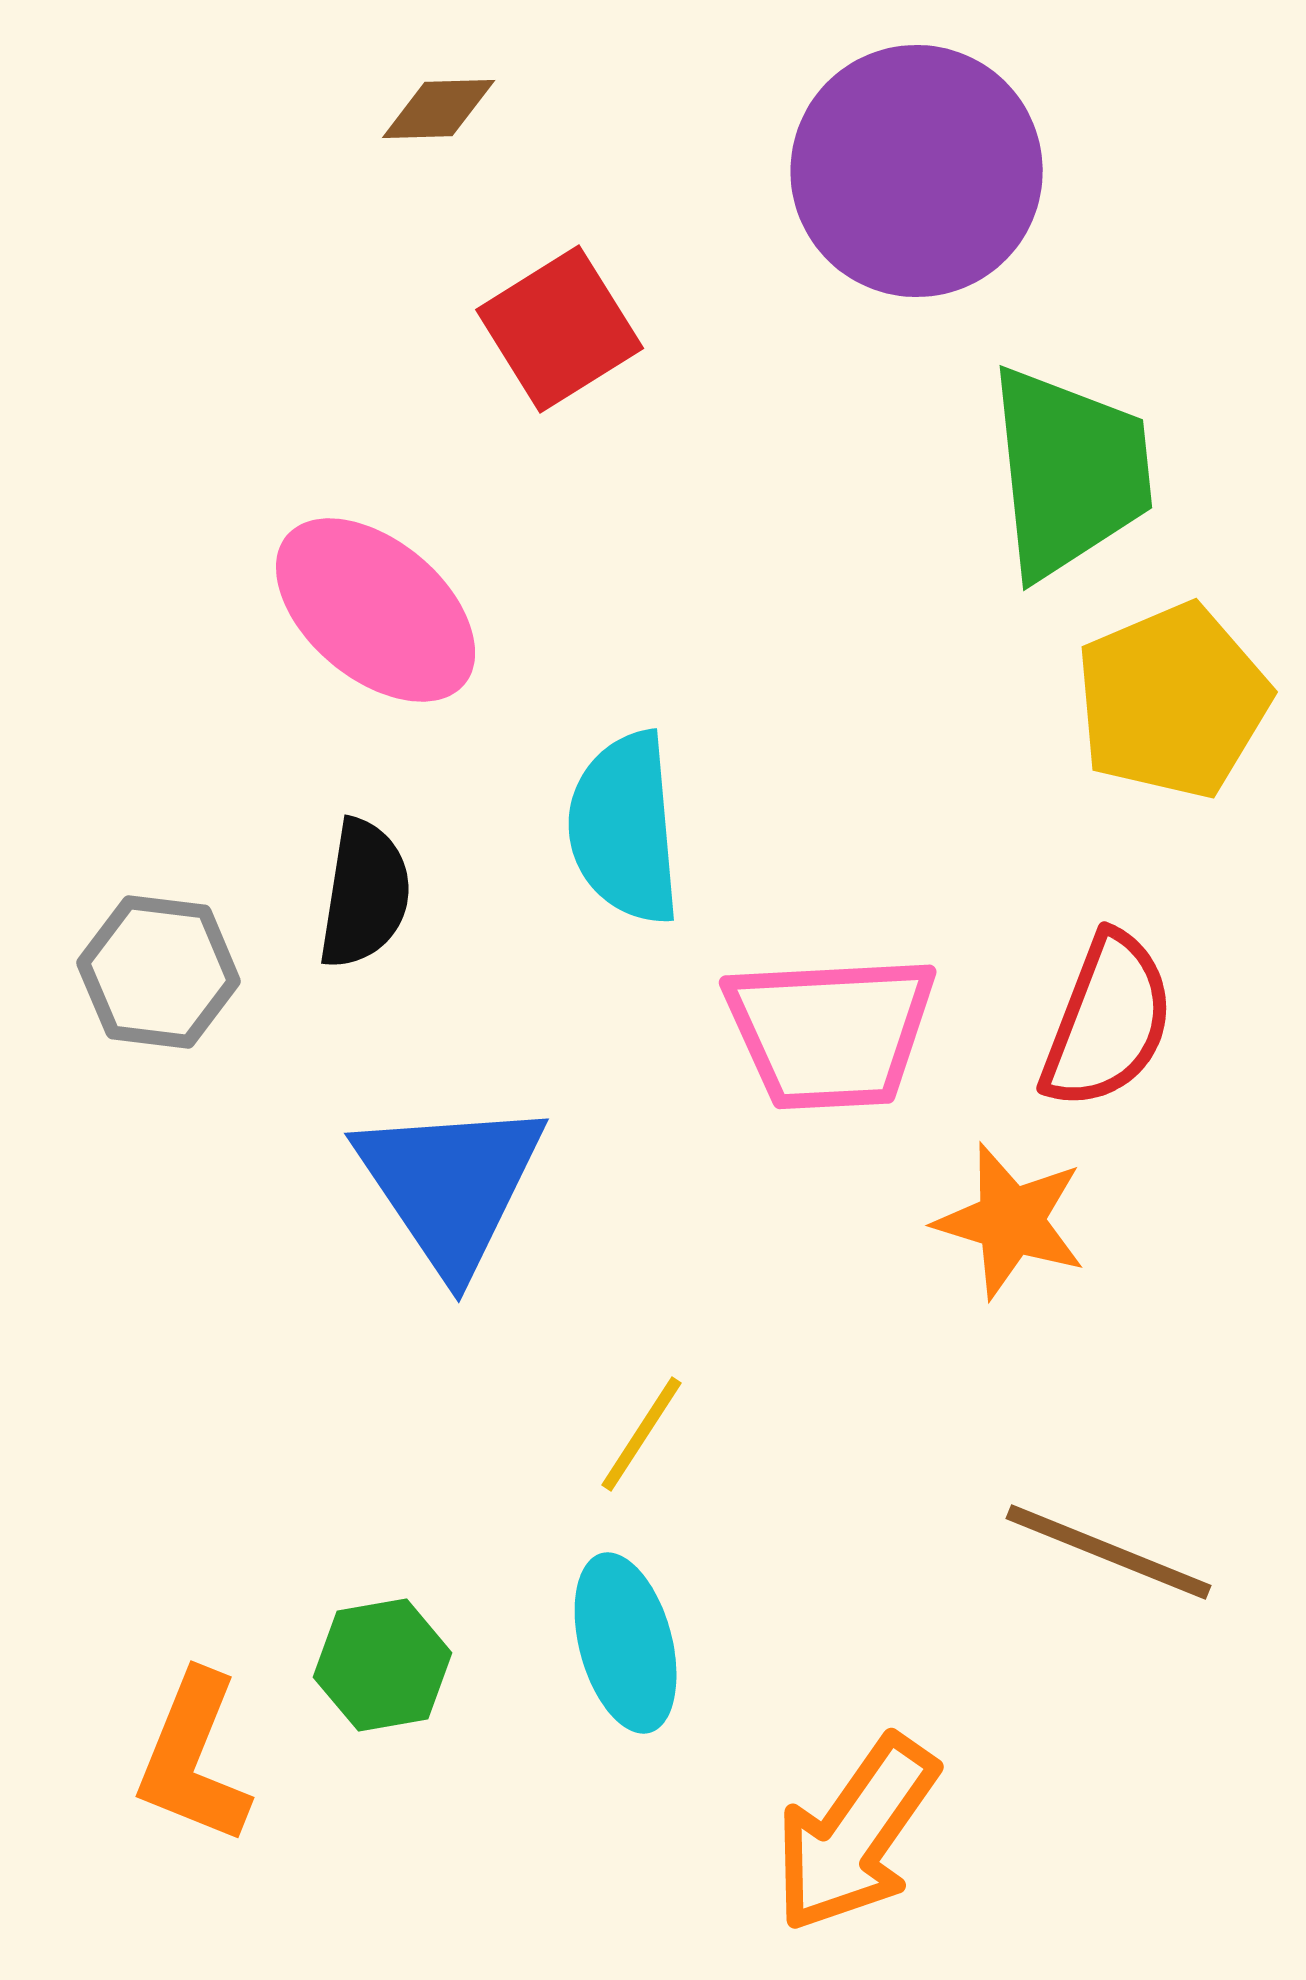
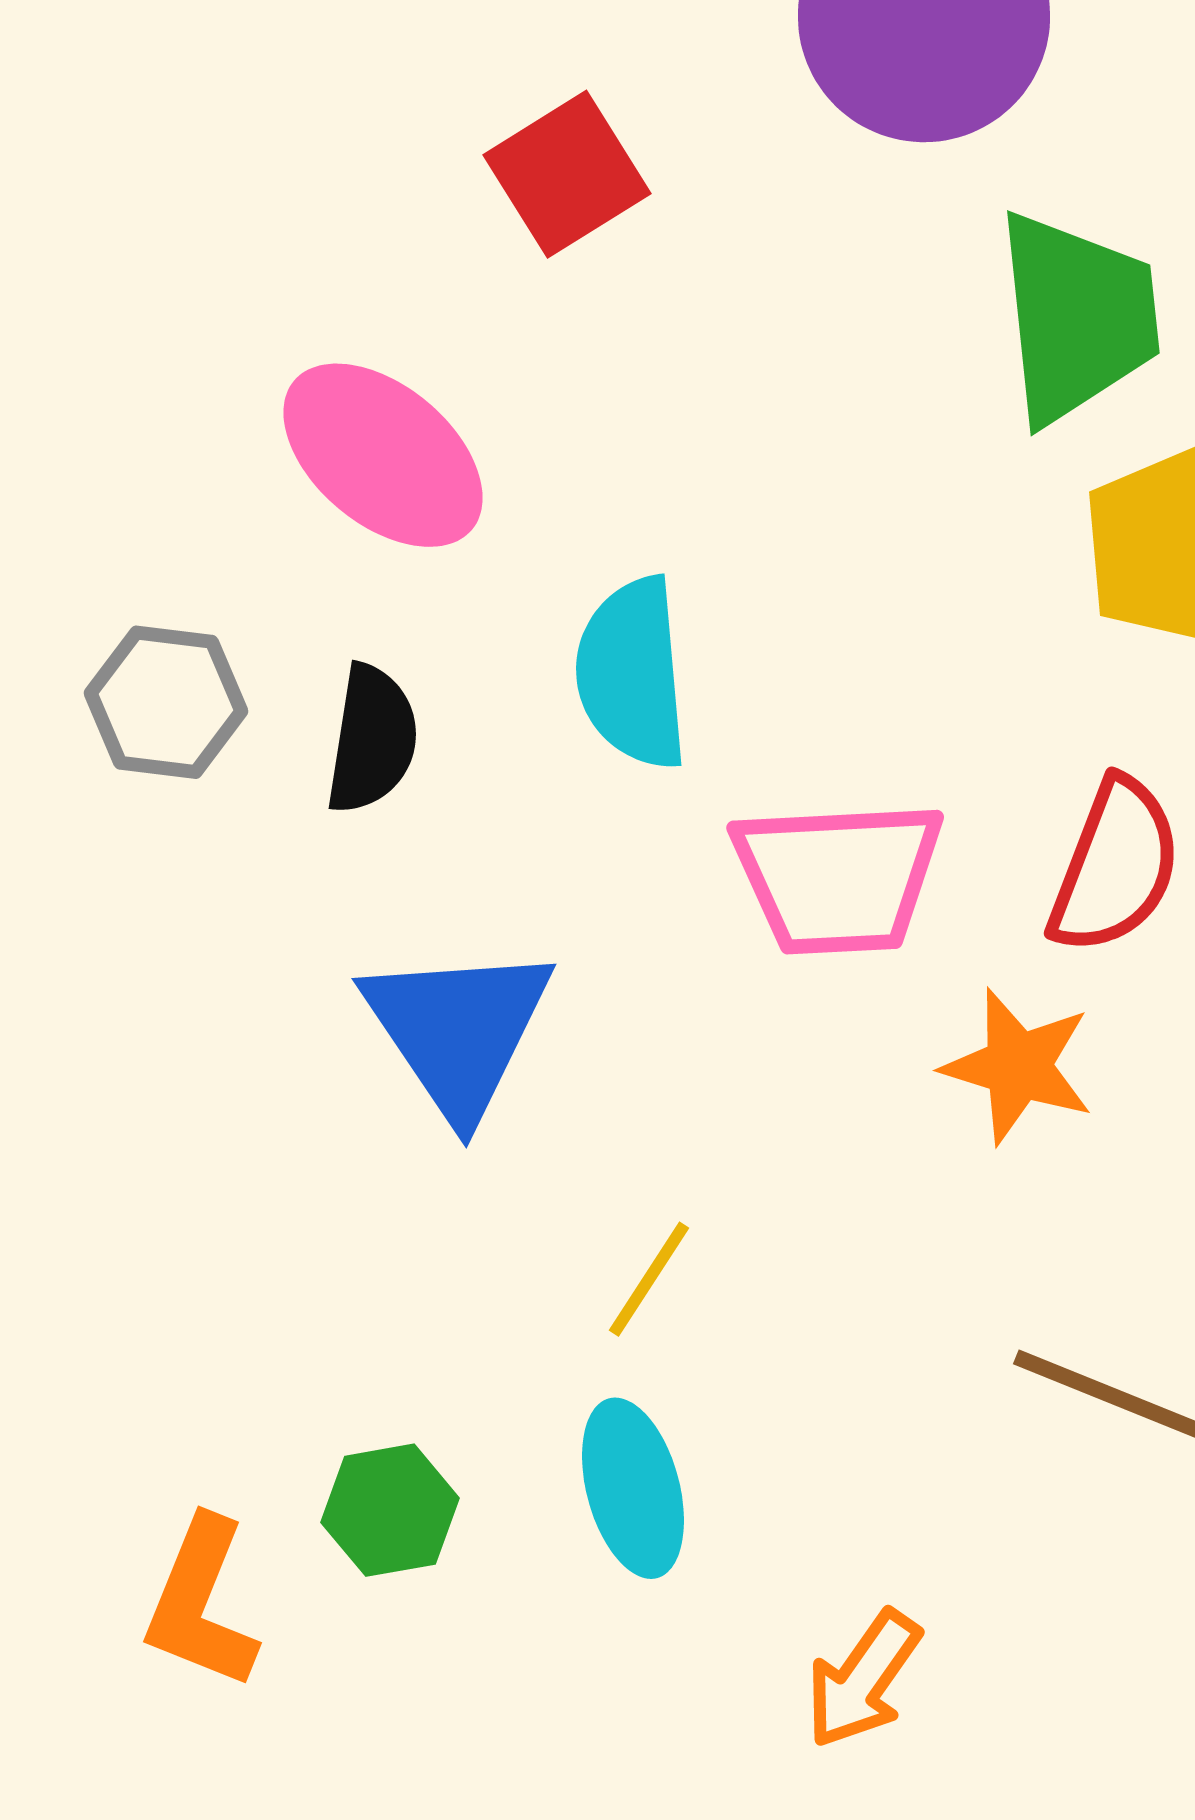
gray hexagon: (159, 972) -> (166, 702), moved
orange arrow: (856, 1834) -> (863, 1679), size x0.7

